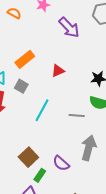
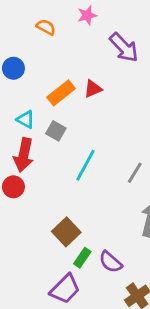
red triangle: (58, 71) -> (93, 89), moved
gray line: (77, 116) -> (135, 173), turned -63
purple semicircle: (61, 163) -> (110, 262), moved

